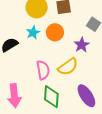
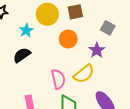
cyan star: (33, 33) -> (26, 30), moved

